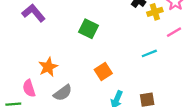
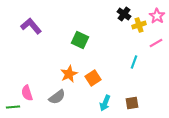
cyan line: (149, 53) -> (134, 62), turned -48
orange star: (48, 67) -> (69, 74), moved

